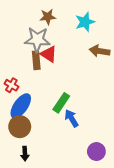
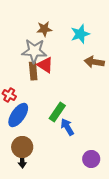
brown circle: (20, 127) -> (22, 147), moved

